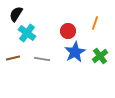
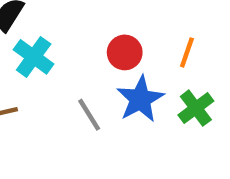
orange line: (95, 23) -> (187, 52), moved
gray line: (42, 59) -> (89, 115), moved, turned 49

